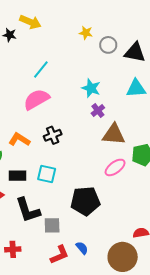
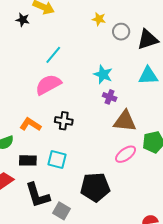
black triangle: (135, 52) -> (148, 39), turned -30
purple cross: (98, 111) -> (110, 97), turned -32
black cross: (53, 135) -> (64, 121), turned 30
gray square: (52, 225) -> (61, 211), turned 30

